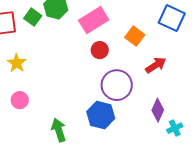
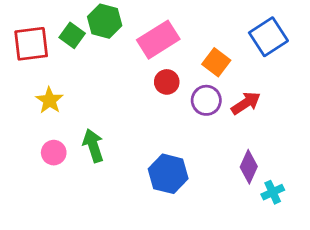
blue square: (172, 18) -> (268, 37), turned 32
purple circle: (117, 85) -> (206, 100), moved, size x0.7
green arrow: (59, 130) -> (93, 146), moved

